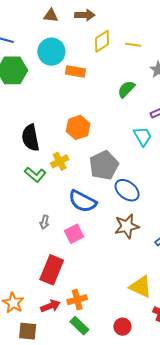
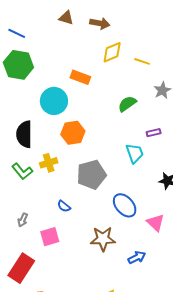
cyan circle: (51, 52) -> (54, 101), moved
blue ellipse: (127, 190) -> (125, 205), moved
blue semicircle: (83, 201) -> (64, 206), size x0.5

